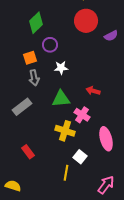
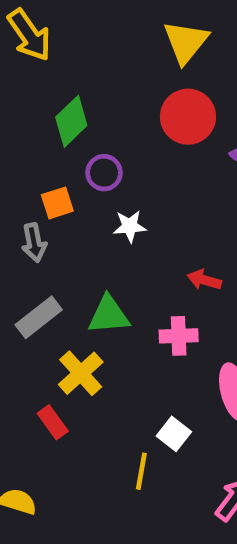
gray arrow: (34, 78) -> (34, 243), moved
green triangle: (61, 99) -> (109, 315), moved
pink cross: (82, 115) -> (179, 336), turned -35
yellow cross: (65, 131) -> (81, 373), moved, turned 30

